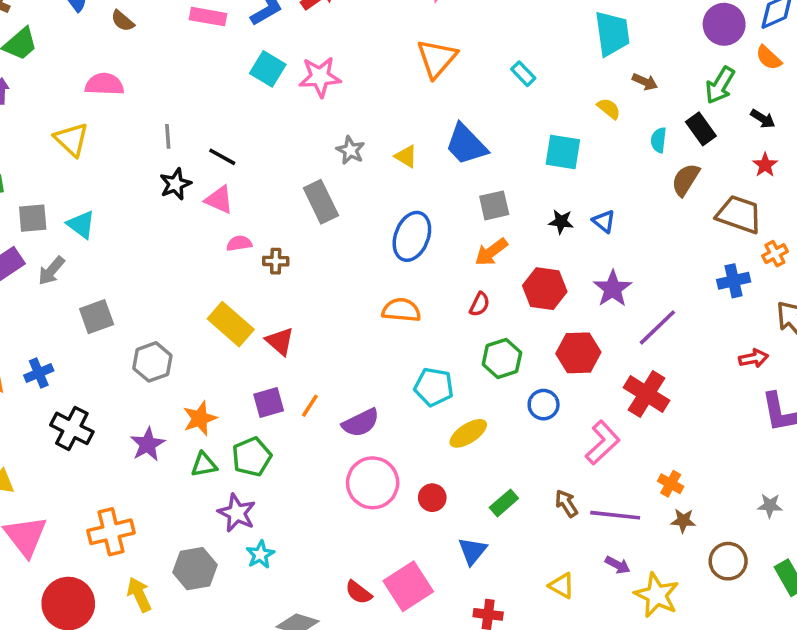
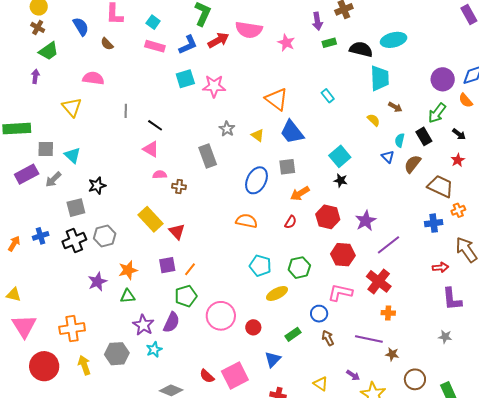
orange triangle: (437, 58) -> (276, 99), moved, turned -40
cyan square: (268, 69) -> (185, 79), turned 36
cyan square: (563, 152) -> (340, 156), moved, turned 35
black star: (175, 184) -> (97, 186), moved
gray square: (494, 205) -> (287, 167), moved
blue triangle: (604, 221) -> (388, 157), moved
green hexagon: (502, 359) -> (299, 268), moved
blue circle: (544, 405) -> (319, 314), moved
purple semicircle: (361, 423) -> (171, 322), moved, turned -45
black cross: (72, 428) -> (74, 241), moved, turned 35
pink L-shape: (603, 443) -> (340, 293), moved, turned -130
green pentagon: (252, 457) -> (186, 296), moved
orange cross: (671, 484) -> (388, 313), moved, turned -32
gray star: (770, 506) -> (445, 337), moved
purple line: (615, 515) -> (369, 339), moved

